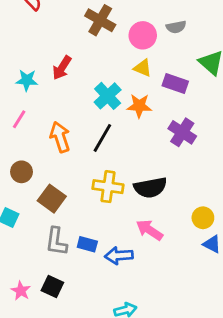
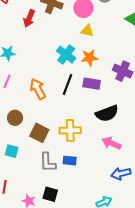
red arrow: (62, 68) -> (29, 18), moved
purple rectangle: (175, 84) -> (92, 84), moved
yellow cross: (108, 187) -> (70, 130), moved
blue arrow: (119, 256) -> (121, 174), moved

